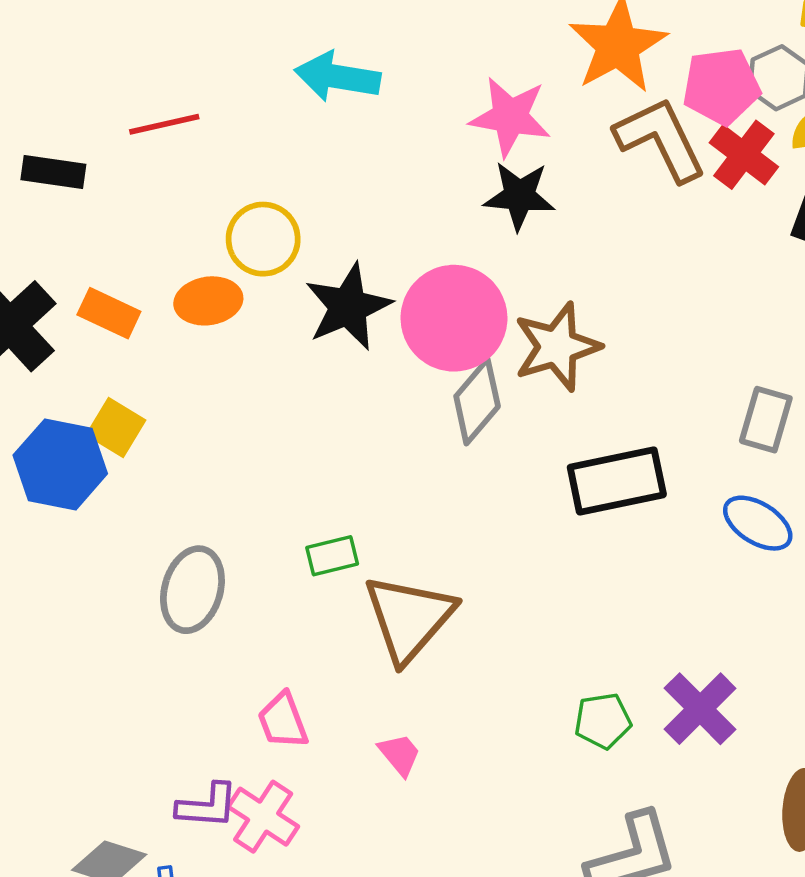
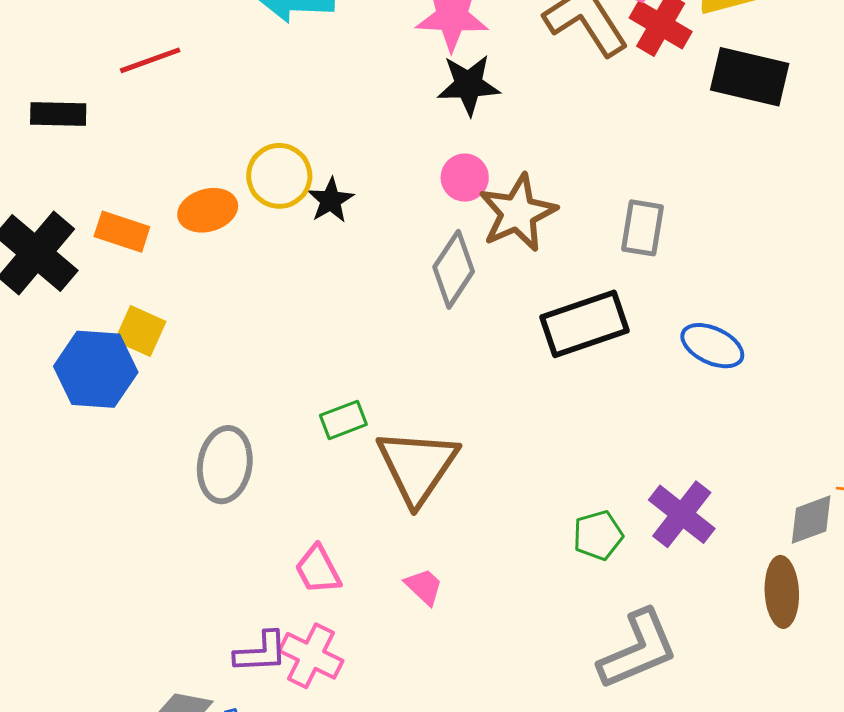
yellow circle: (263, 239) -> (279, 176), moved
black star: (348, 307) -> (331, 200), size x0.6
pink circle: (454, 318) -> (465, 178), moved, size x0.5
gray rectangle: (766, 420) -> (643, 228), moved

